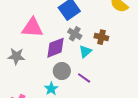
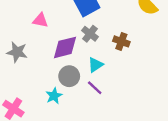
pink triangle: (32, 28) -> (40, 20), size x0.6
cyan triangle: (85, 51) -> (95, 65), moved

